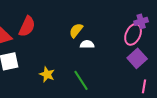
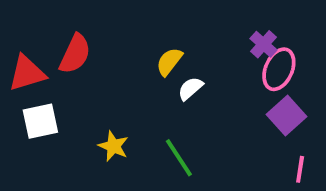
purple cross: (141, 21) -> (263, 44), moved, turned -32
white semicircle: (87, 44) -> (190, 88), turned -40

